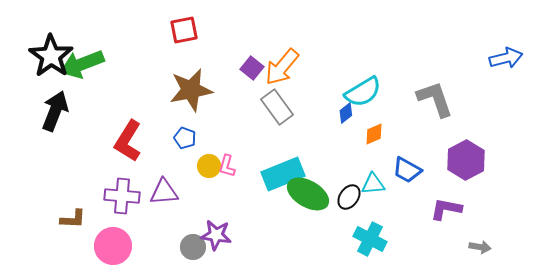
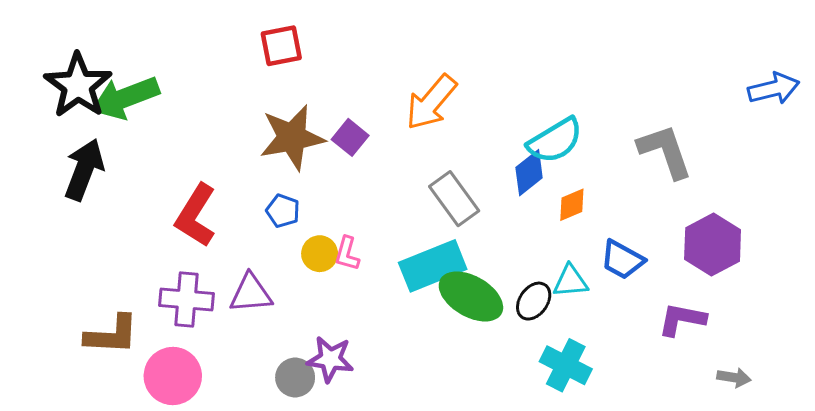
purple square: (252, 68) -> (350, 137), moved
gray rectangle: (277, 107) -> (454, 199), moved
blue diamond: (346, 113) -> (529, 173), size x1.4
brown L-shape: (73, 219) -> (112, 335), size x1.4

